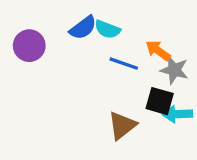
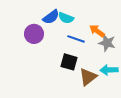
purple circle: (29, 46) -> (34, 34), moved
black square: (160, 101) -> (69, 62), moved
brown triangle: (122, 125) -> (88, 77), moved

